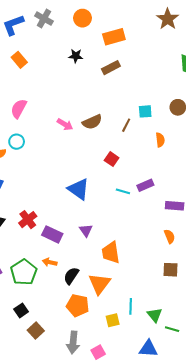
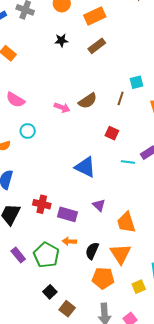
pink semicircle: (19, 109) -> (15, 100), turned -78
cyan circle: (17, 142) -> (28, 131), moved
red cross: (28, 220) -> (42, 204), turned -30

